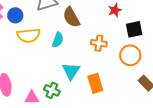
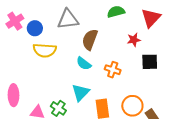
brown semicircle: (71, 17) -> (90, 40), turned 40
cyan semicircle: (58, 40) -> (84, 63), moved, turned 98
orange circle: (130, 55) -> (132, 106), moved

